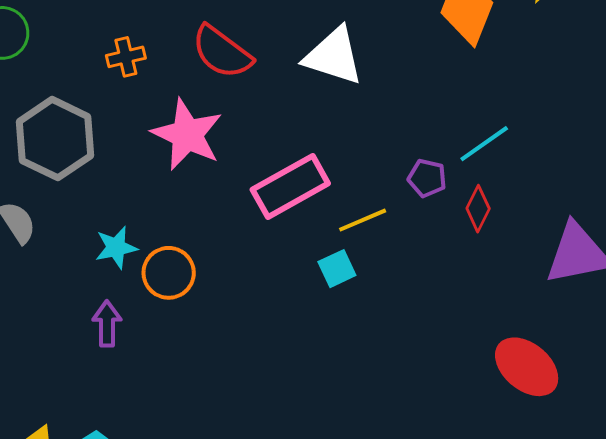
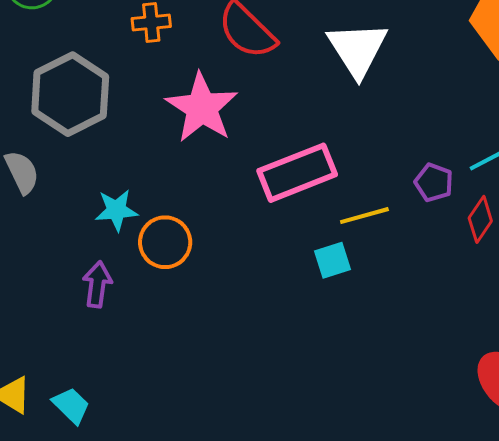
white triangle: (334, 56) -> (357, 49), turned 32

